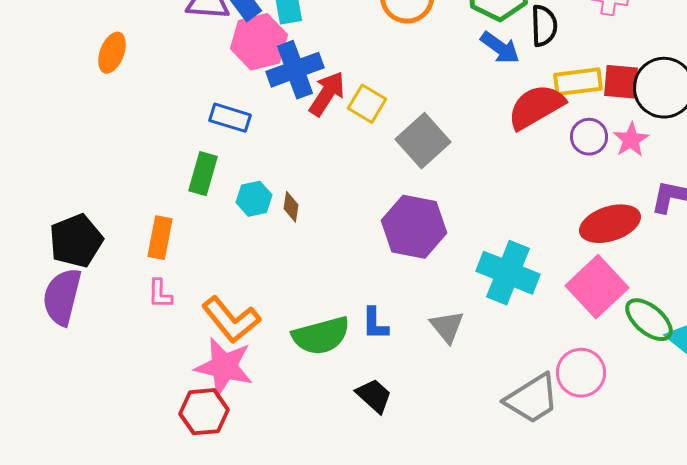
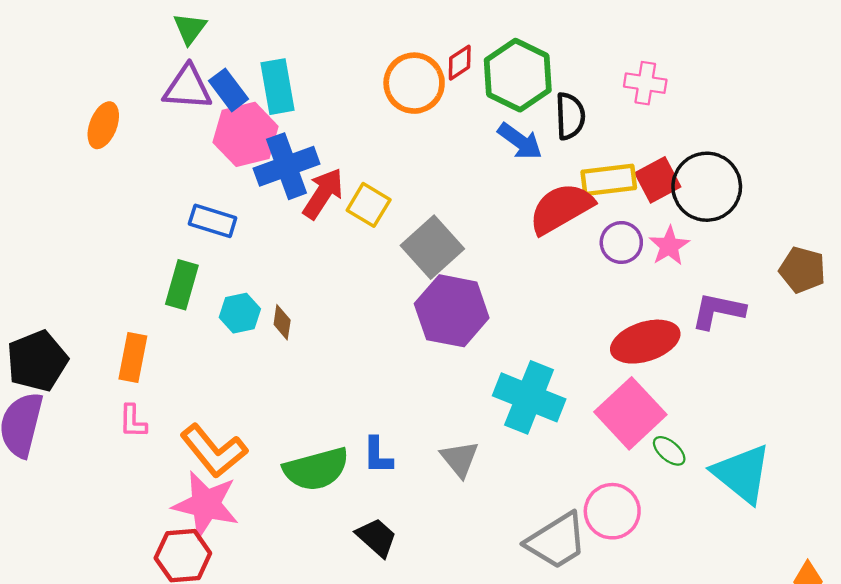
orange ellipse: (112, 53) -> (103, 125), moved
red square: (621, 82) -> (658, 180), turned -33
purple hexagon: (414, 227) -> (452, 311), moved
green ellipse: (649, 320) -> (669, 451), moved, size x0.6

